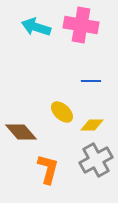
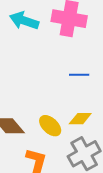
yellow ellipse: (62, 112) -> (50, 126), moved

